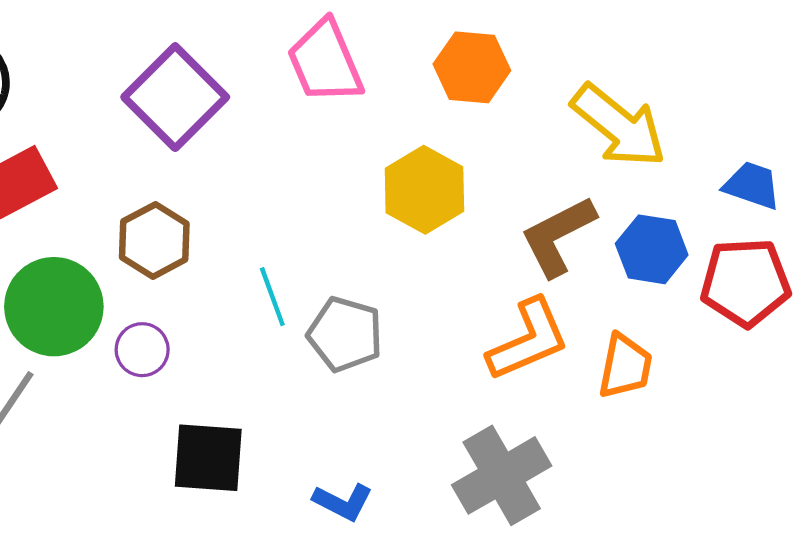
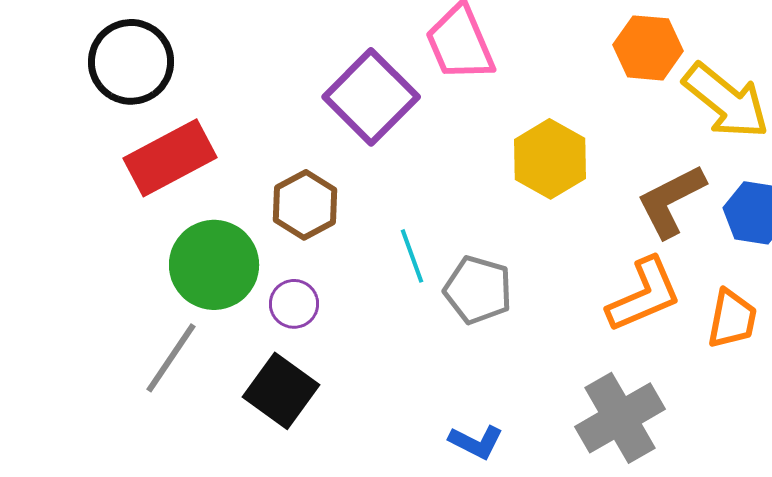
orange hexagon: (472, 67) -> (648, 48), moved
purple square: (175, 97) -> (371, 97), moved
black square: (208, 458) -> (281, 391), moved, turned 32

